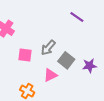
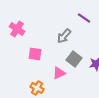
gray arrow: (48, 48) -> (64, 36), moved

